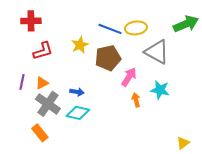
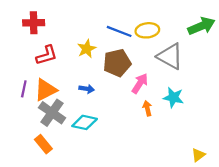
orange triangle: (42, 83) -> (46, 90), size x1.6
blue arrow: (77, 92) -> (87, 89), moved

